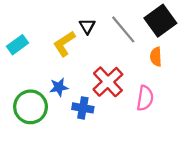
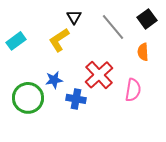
black square: (160, 21) -> (147, 19), size x0.7
black triangle: (87, 26) -> (74, 17), moved

